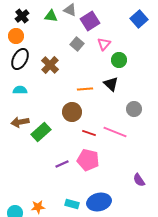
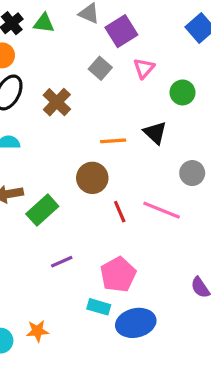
green triangle: (51, 16) -> (44, 23), moved
green circle: (119, 60) -> (183, 92), moved
red line: (89, 133) -> (120, 212), turned 48
pink pentagon: (88, 160) -> (118, 275), moved, turned 30
purple line: (62, 164) -> (62, 262), moved
cyan rectangle: (72, 204) -> (99, 307), moved

